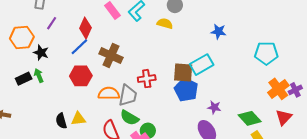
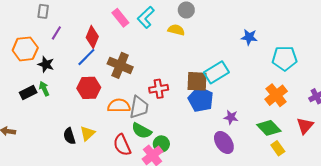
blue star: (218, 31) -> (249, 37), moved
orange cross: (278, 89) -> (276, 95), moved
yellow triangle: (78, 119) -> (87, 133), turned -35

